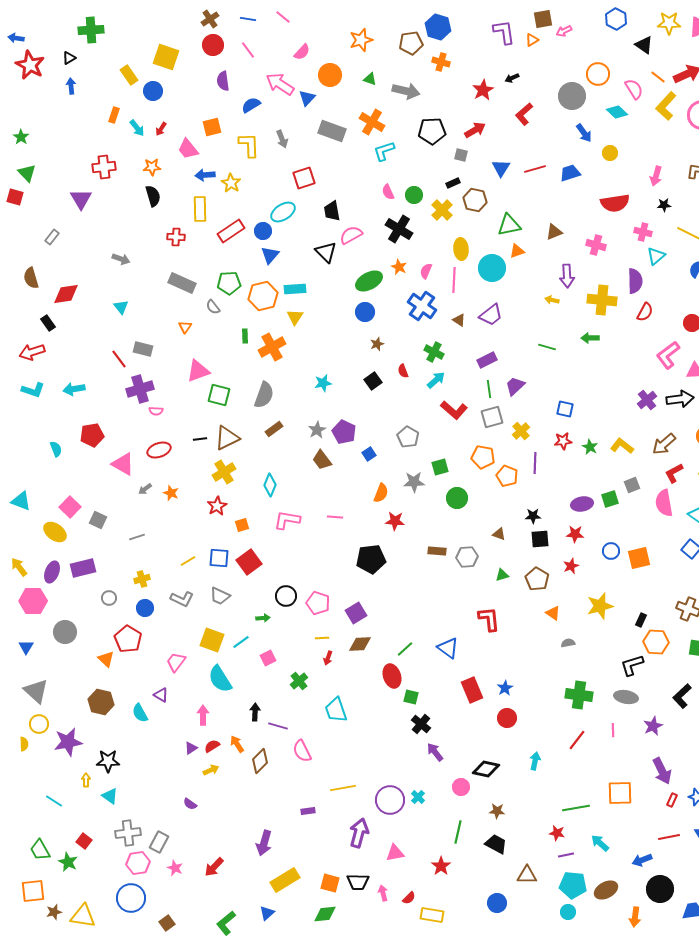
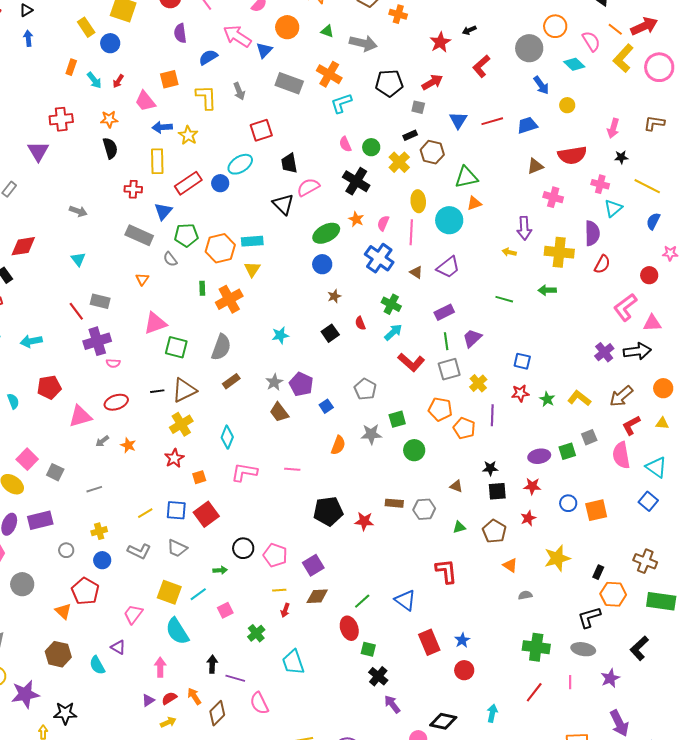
brown triangle: (554, 232) -> (535, 166), moved
blue triangle: (270, 255) -> (163, 211), moved
pink triangle: (123, 464) -> (80, 416), turned -45
red star: (395, 521) -> (364, 521), moved

